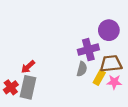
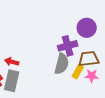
red arrow: (28, 67) -> (12, 62), turned 56
gray semicircle: (82, 69) -> (62, 64), size x1.5

